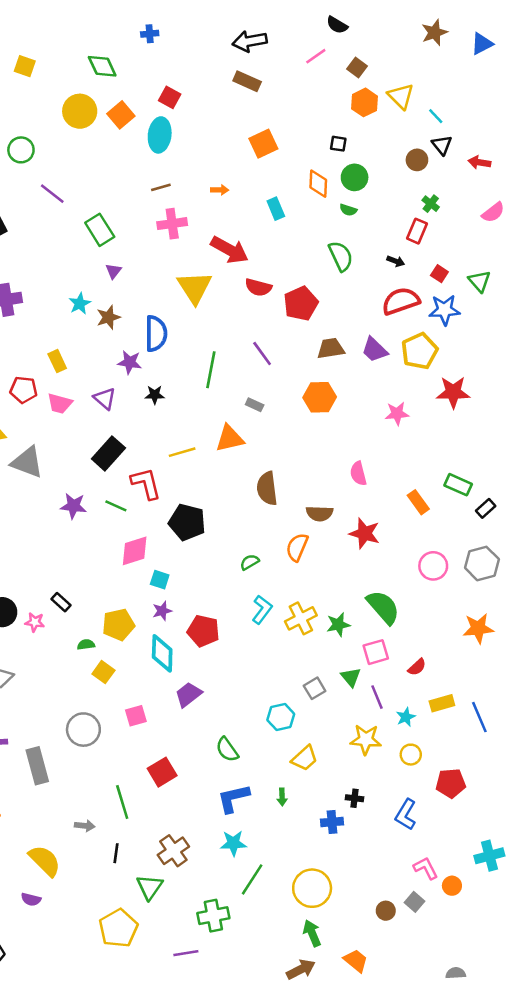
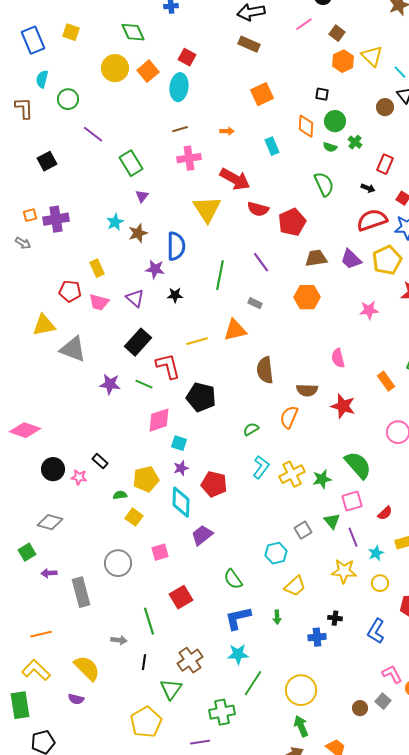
green cross: (431, 204) -> (355, 142), moved

